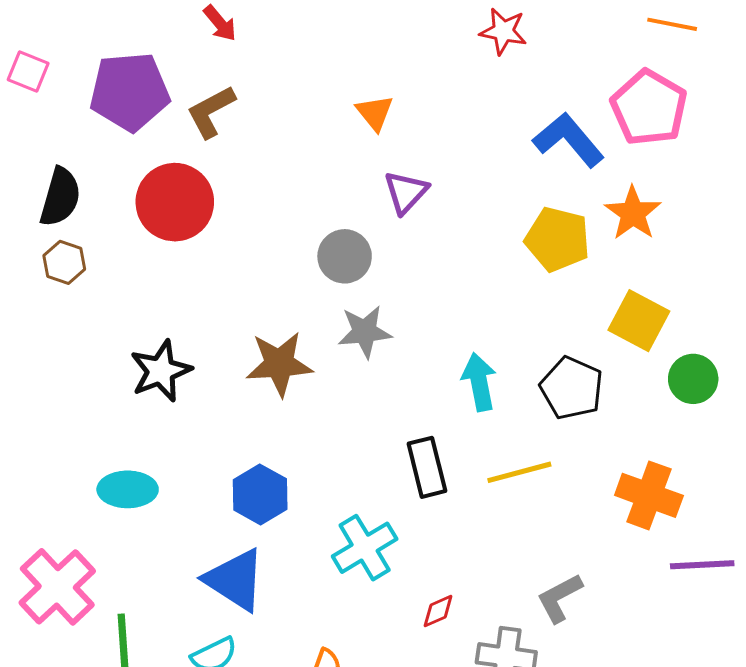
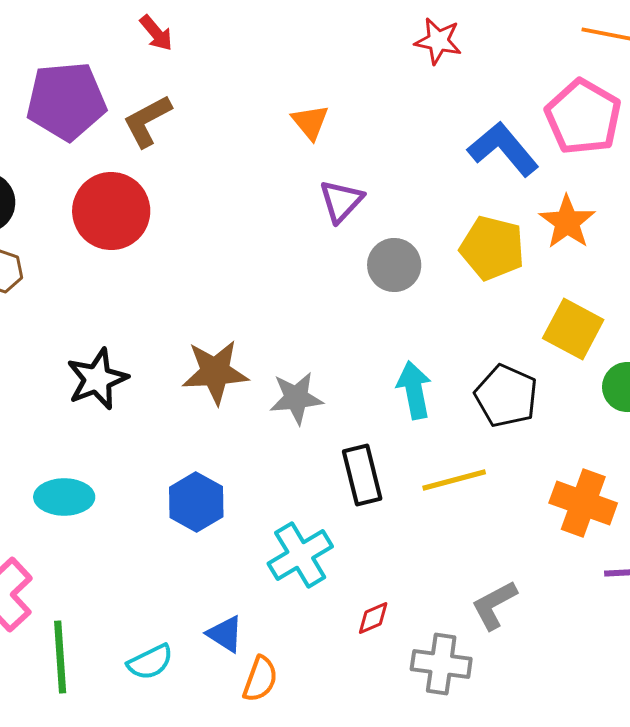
gray circle: (345, 256) -> (394, 265), moved
gray star: (365, 332) -> (296, 398), moved
blue triangle: (235, 580) -> (225, 634), moved, size x0.6

